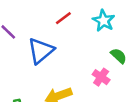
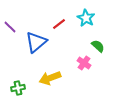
red line: (63, 18) -> (59, 24), moved

